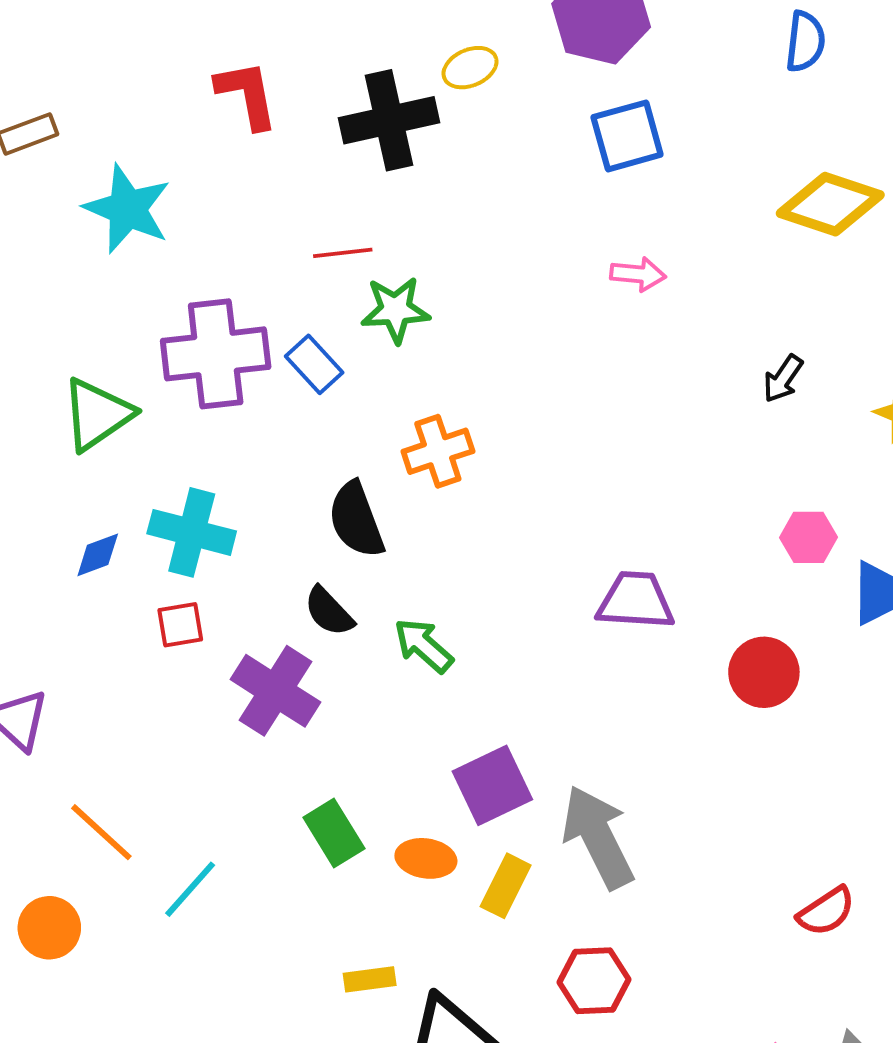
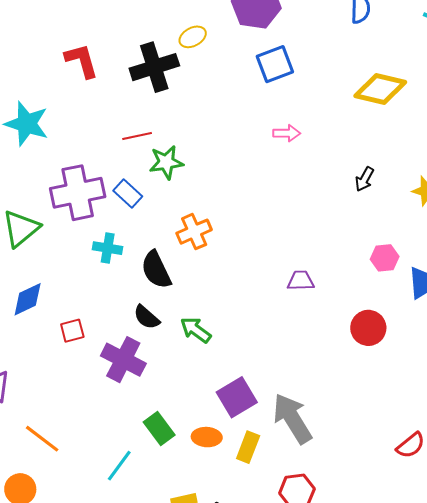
cyan cross: (192, 532) -> (108, 248), moved, size x0.7
blue diamond: (98, 555) -> (28, 299), size x1.4
purple trapezoid: (636, 601) -> (301, 281), moved, size x0.7
cyan line: (190, 889) -> (119, 466), moved

